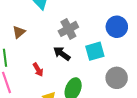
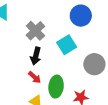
black arrow: (62, 54) -> (36, 56), turned -96
red arrow: (38, 70) -> (35, 77), moved

